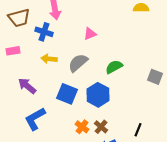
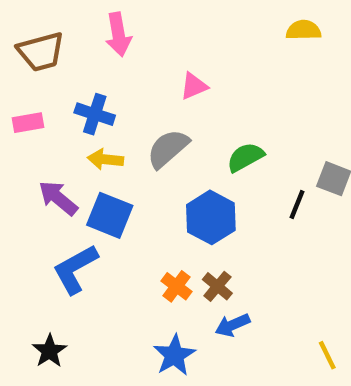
blue cross: (44, 32) -> (95, 114), moved
yellow arrow: (49, 59) -> (105, 159), moved
blue square: (67, 94) -> (110, 215), moved
black line: (138, 130) -> (297, 205), moved

